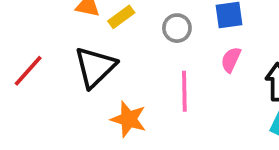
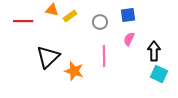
black triangle: (95, 67) -> (48, 57), moved
red line: (28, 71) -> (23, 21), moved, turned 48

